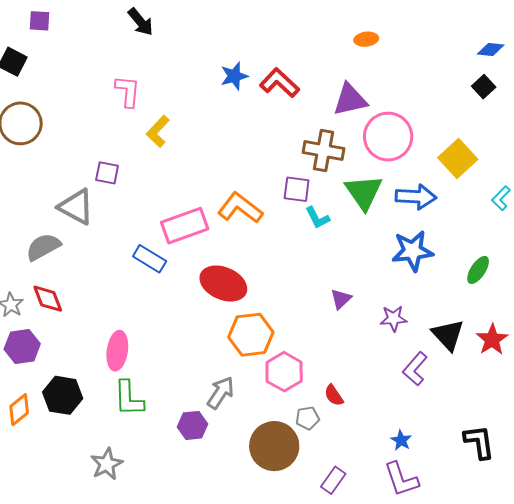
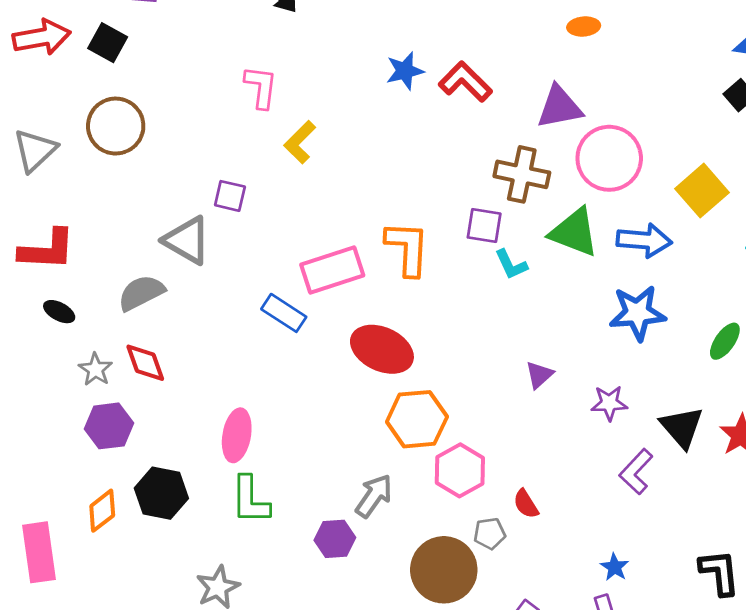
green triangle: (364, 192) -> (574, 232), turned -36
orange L-shape: (240, 208) -> (407, 248), turned 54

